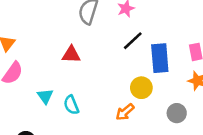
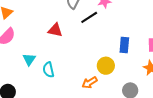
black line: (133, 41) -> (89, 17), moved
blue rectangle: (160, 58) -> (124, 45), size x0.7

